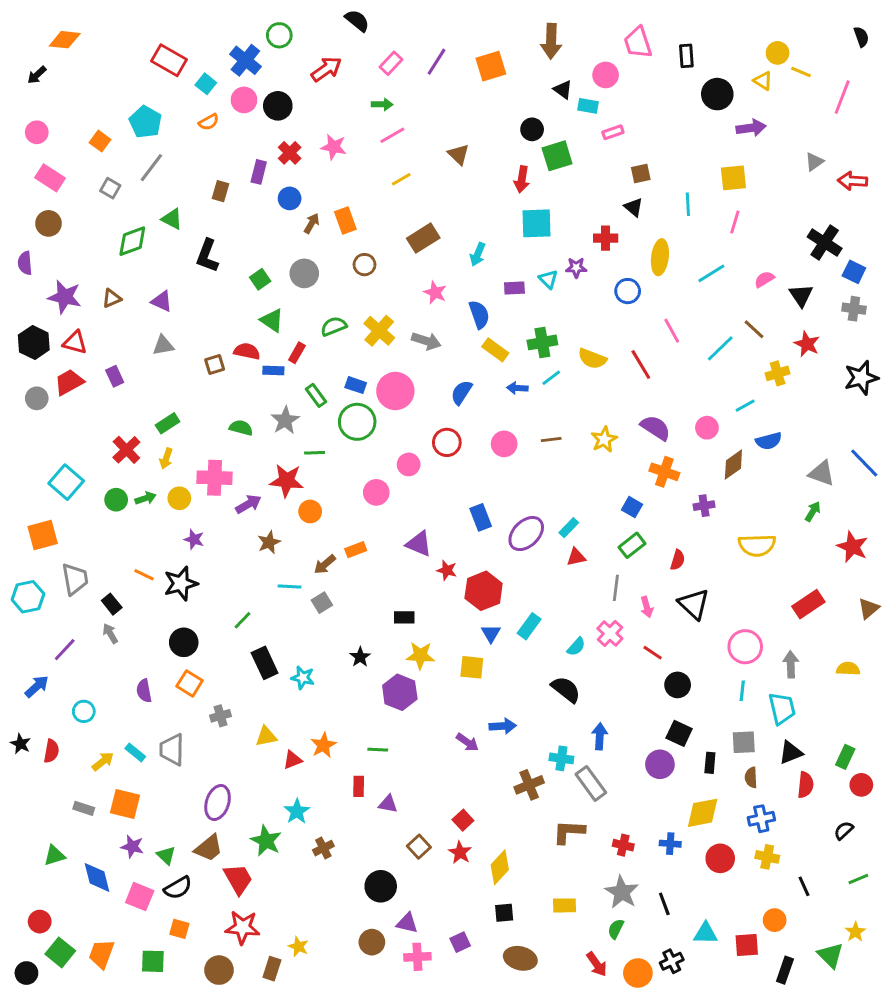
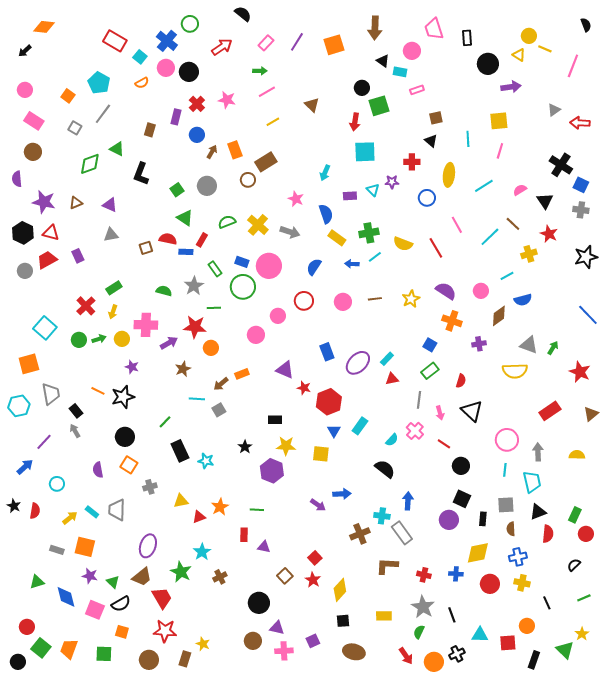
brown rectangle: (423, 238) -> (266, 162), moved
gray triangle: (822, 473) -> (529, 345), moved

